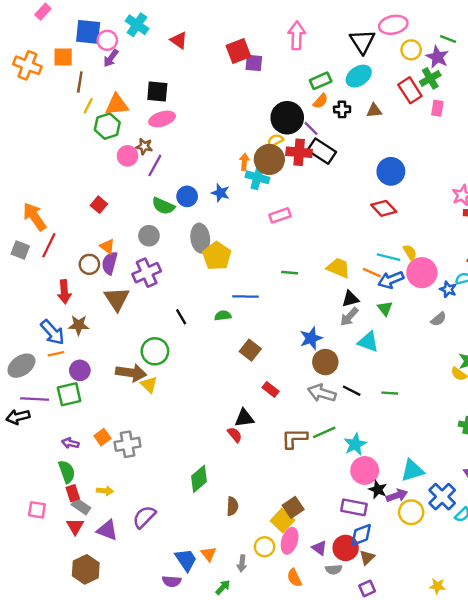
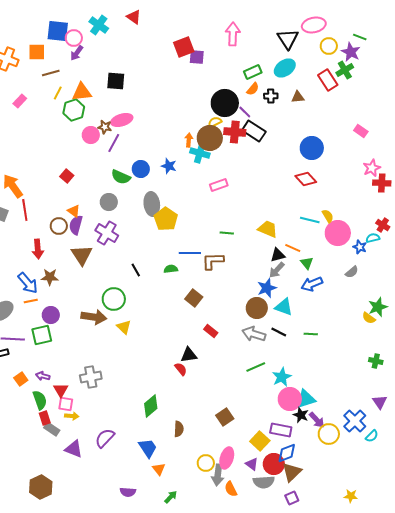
pink rectangle: (43, 12) -> (20, 101), moved
red triangle: (179, 40) -> (134, 17), moved
brown line: (80, 82) -> (51, 73), turned 66
pink rectangle: (437, 108) -> (361, 131), moved, turned -64
pink ellipse: (162, 119) -> (122, 120), moved
red line: (49, 245) -> (25, 210), turned -35
purple cross: (147, 273) -> (107, 233), turned -35
orange line: (372, 273) -> (293, 248), moved
blue arrow: (391, 280) -> (312, 284), moved
blue star: (311, 338) -> (267, 288), moved
cyan triangle: (368, 342) -> (284, 307), moved
yellow triangle: (149, 385) -> (124, 327), moved
orange square: (102, 437) -> (21, 379), moved
brown L-shape: (294, 438) -> (213, 261), moved
cyan triangle: (412, 470) -> (306, 399), moved
purple arrow: (397, 496) -> (317, 420), turned 66
brown square: (293, 507) -> (225, 417), moved
pink square: (37, 510) -> (66, 404), moved
yellow square: (282, 521) -> (260, 441), moved
red triangle: (75, 526) -> (61, 390), moved
brown triangle: (367, 557) -> (292, 472), size x1.5
blue trapezoid: (186, 560) -> (148, 448), moved
gray arrow: (242, 563) -> (218, 475), moved, size x1.5
brown hexagon: (86, 569) -> (41, 487), moved
gray semicircle: (334, 569) -> (264, 482), size x1.5

